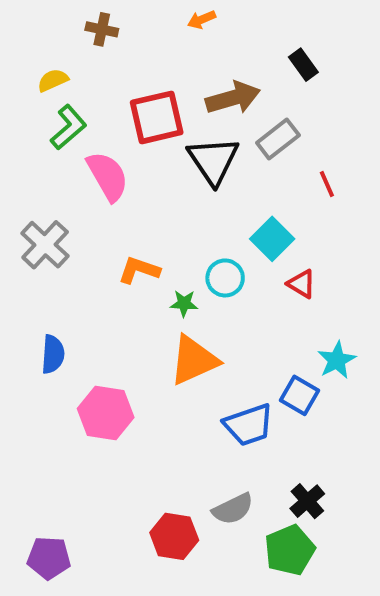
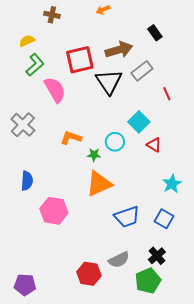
blue square: (299, 395) -> (164, 219), moved

